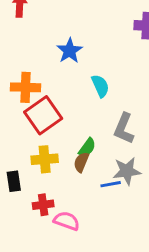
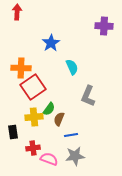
green semicircle: (87, 148) -> (49, 109), moved
gray star: (127, 171) -> (75, 156), moved
blue line: (111, 184) -> (71, 135), moved

